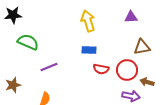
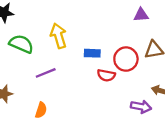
yellow arrow: (88, 21) -> (58, 36), moved
red circle: (127, 70) -> (126, 59), moved

